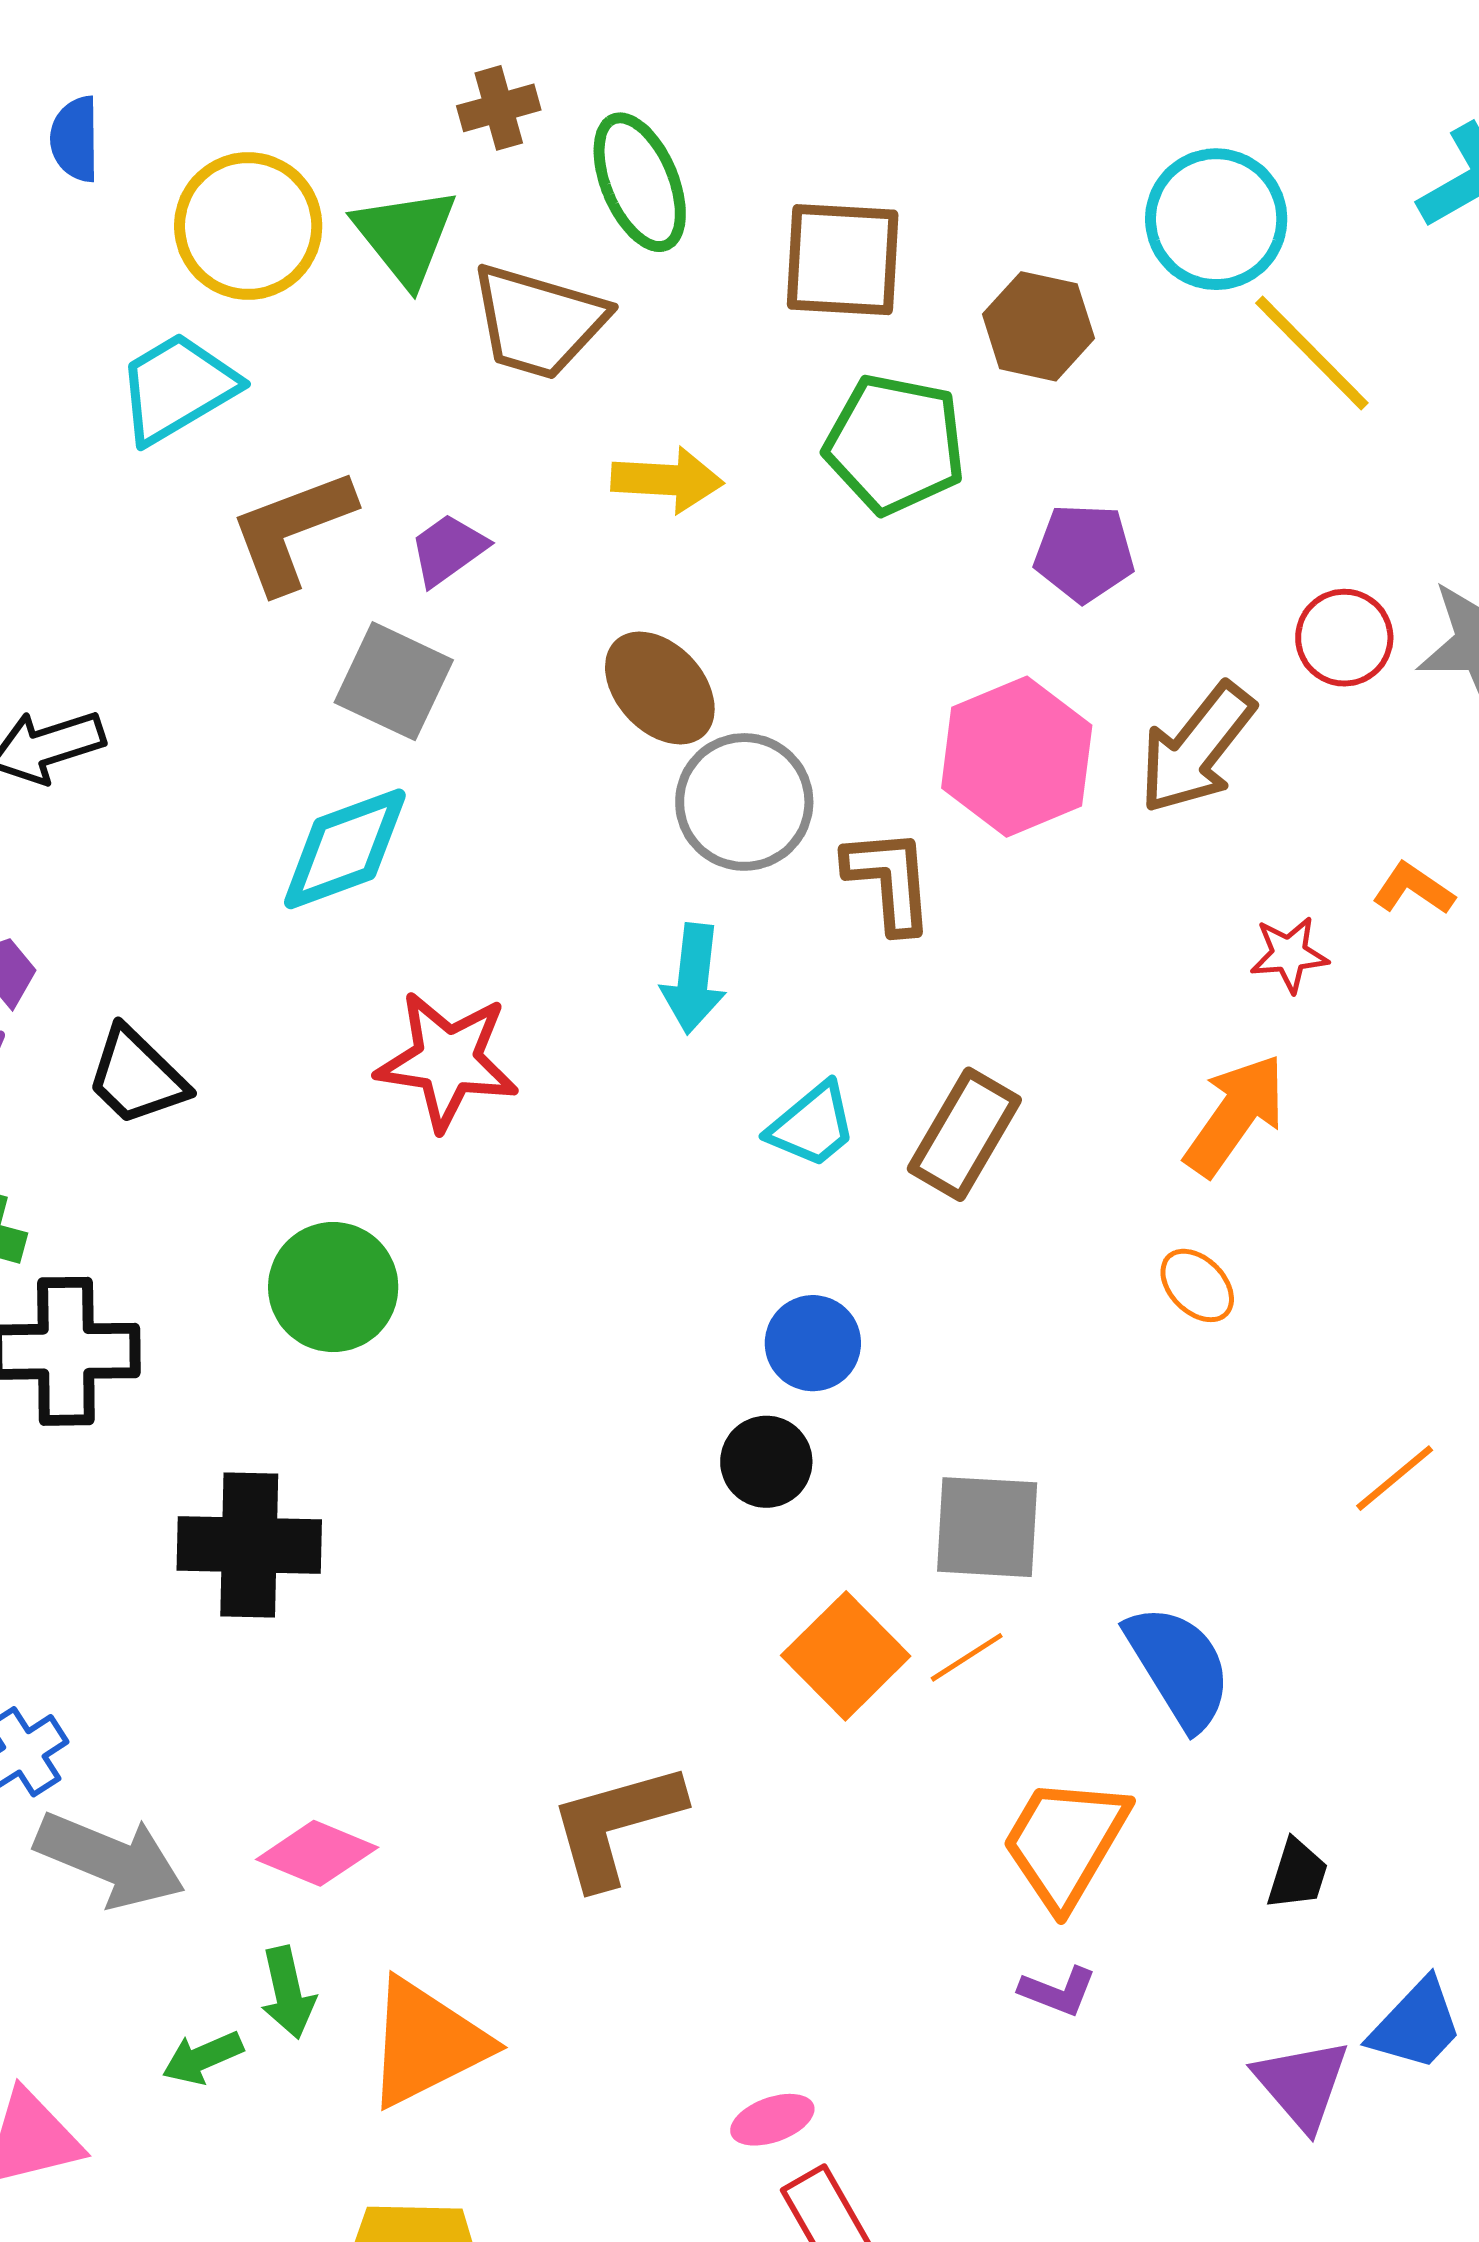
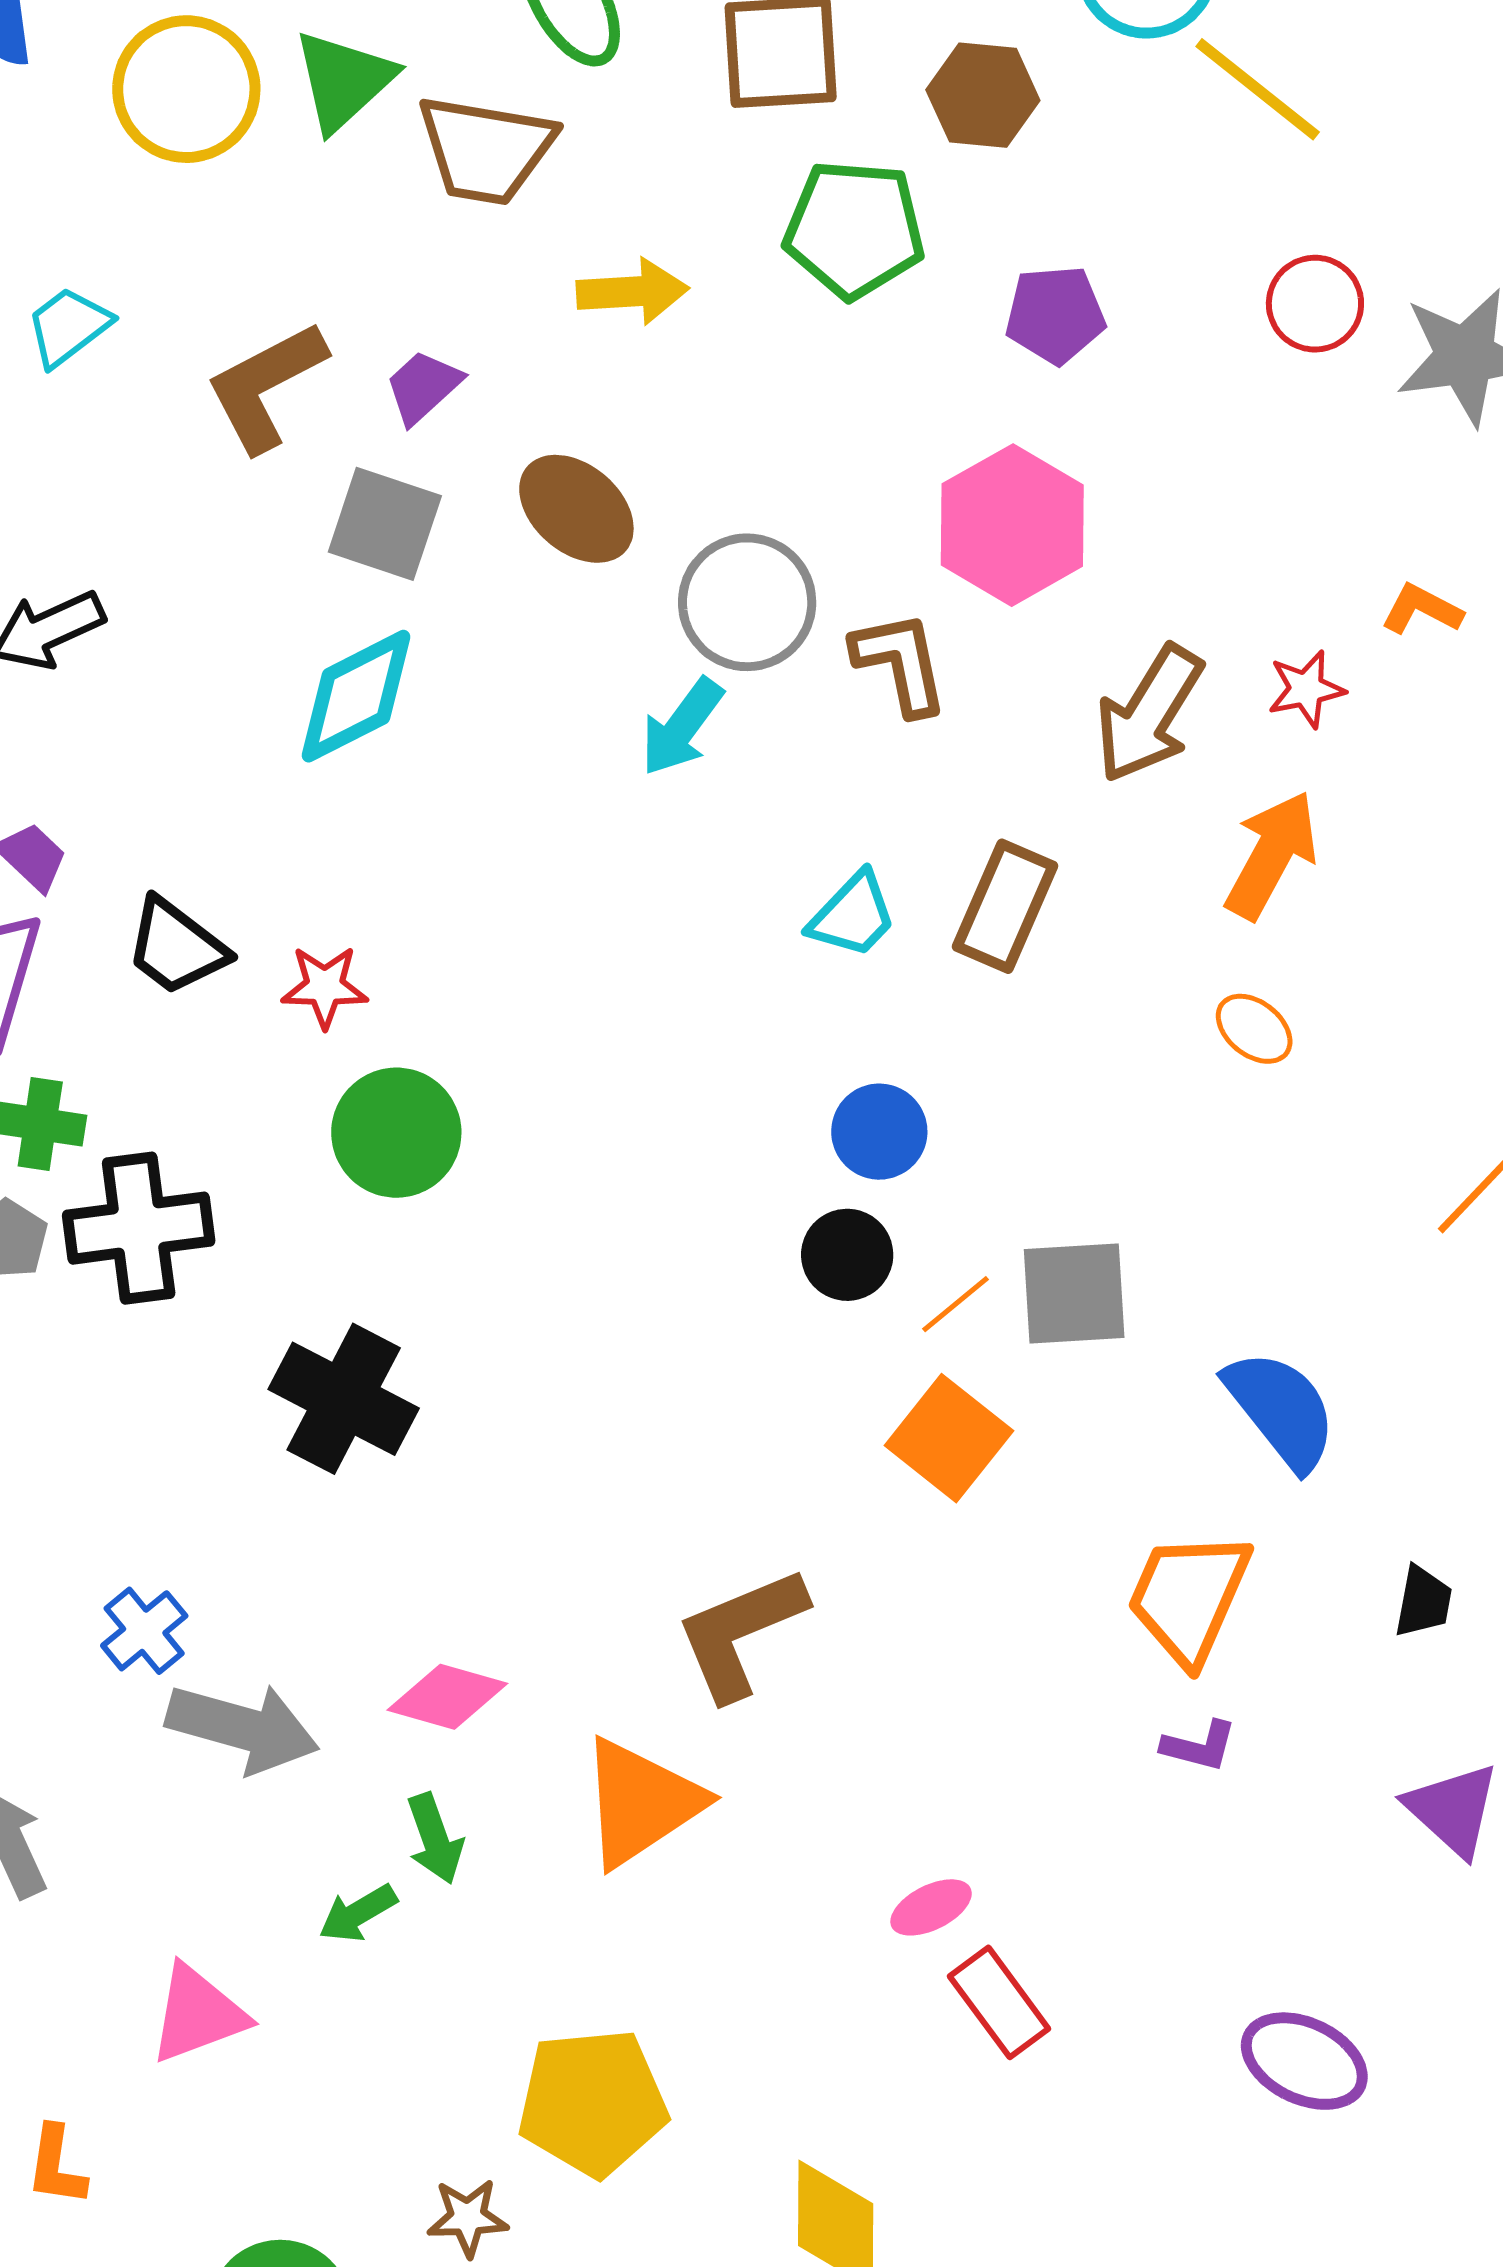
green triangle: (405, 236) -> (344, 81), turned 33
cyan trapezoid: (177, 388) -> (68, 327), moved, size x0.7
red circle: (1344, 638) -> (1315, 304), moved
brown ellipse: (660, 688) -> (576, 509), moved
brown arrow: (1197, 748) -> (1149, 714), moved
cyan arrow: (693, 979) -> (682, 727), moved, turned 37
red star: (447, 1061) -> (325, 987), moved, size x0.6
black cross: (249, 1545) -> (344, 1399), turned 33
orange line: (967, 1657) -> (955, 1304), moved
orange triangle: (426, 2043) -> (641, 1802), moved

